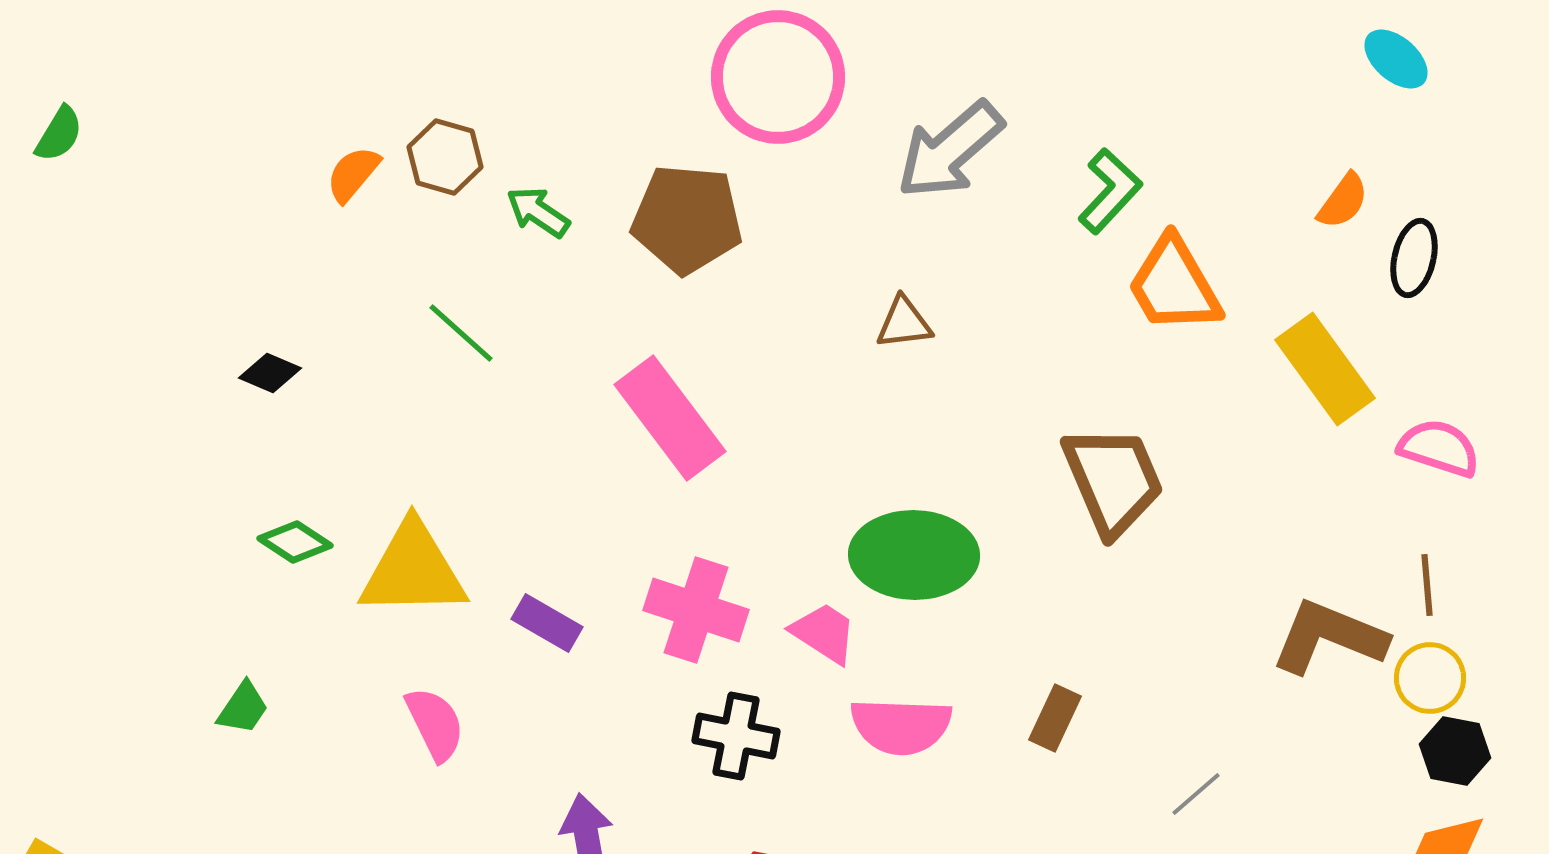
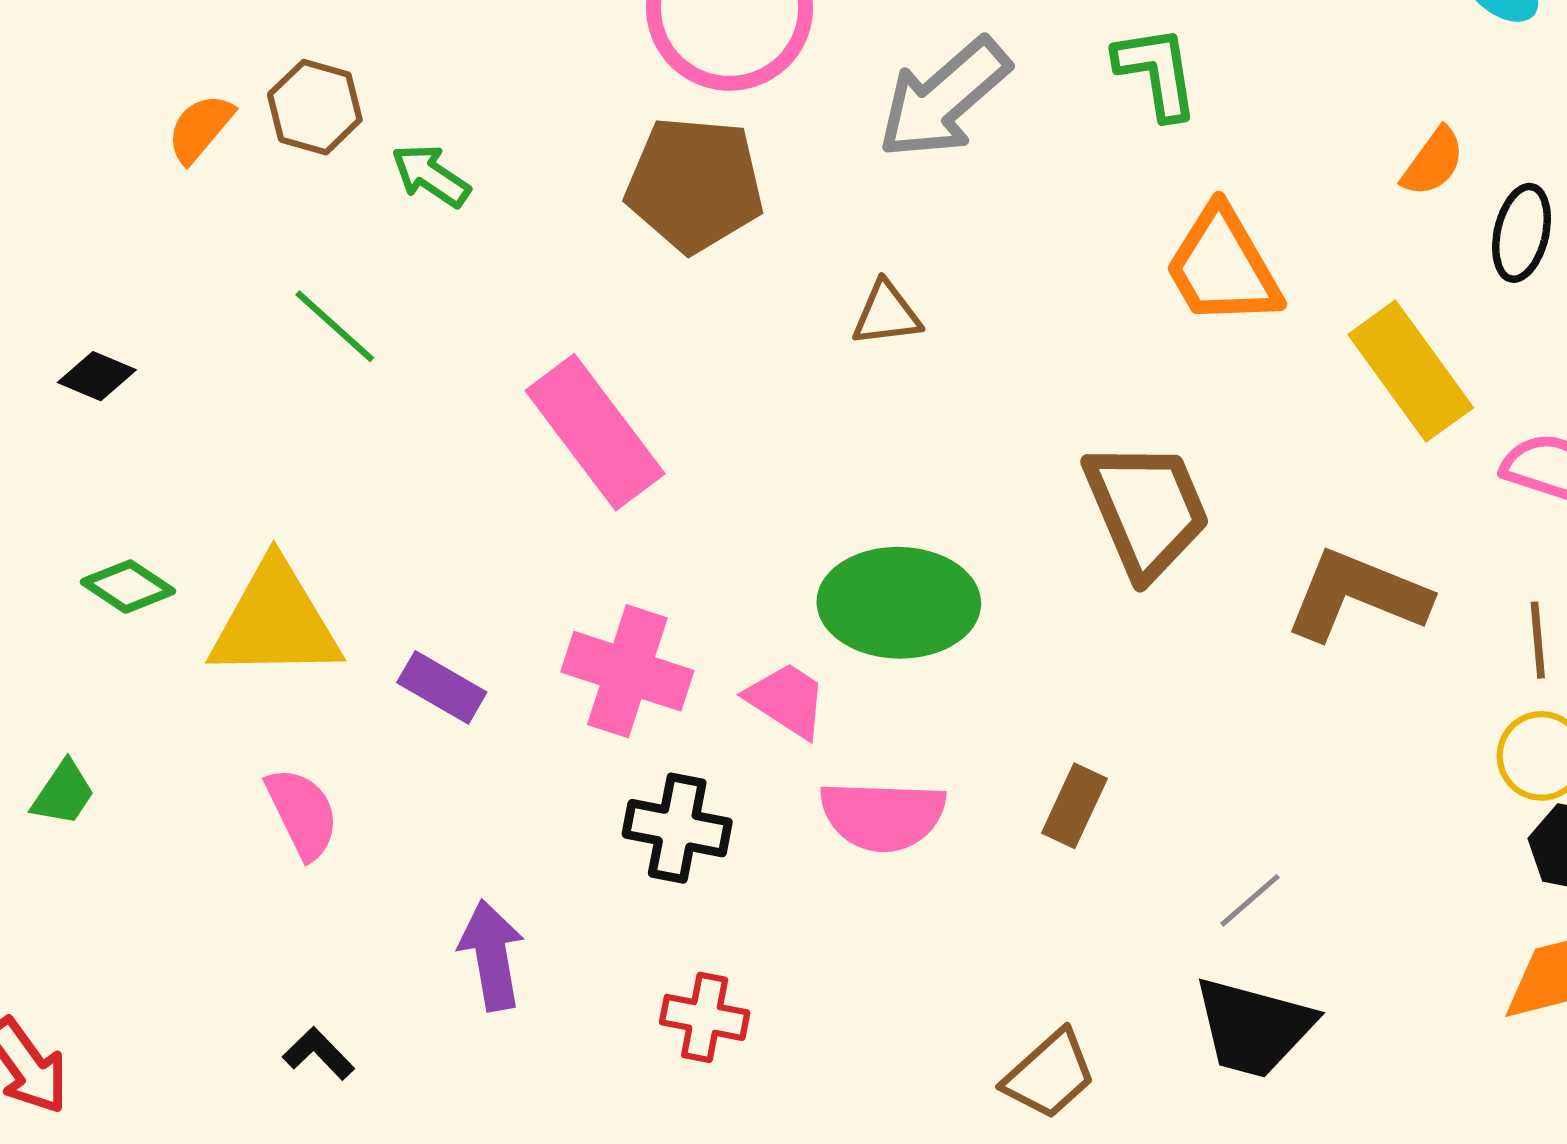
green L-shape: (1110, 191) -> (1157, 72), moved, turned -52
brown pentagon: (687, 219) -> (695, 184), moved
brown L-shape: (1329, 637) -> (1357, 595), moved

